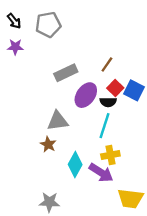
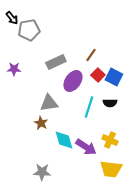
gray pentagon: (48, 25) -> (29, 30), moved
purple star: (15, 47) -> (14, 69), moved
black semicircle: (108, 102) -> (110, 103), moved
yellow cross: (110, 155) -> (110, 140), moved, turned 35
cyan diamond: (75, 164) -> (64, 140), turned -45

